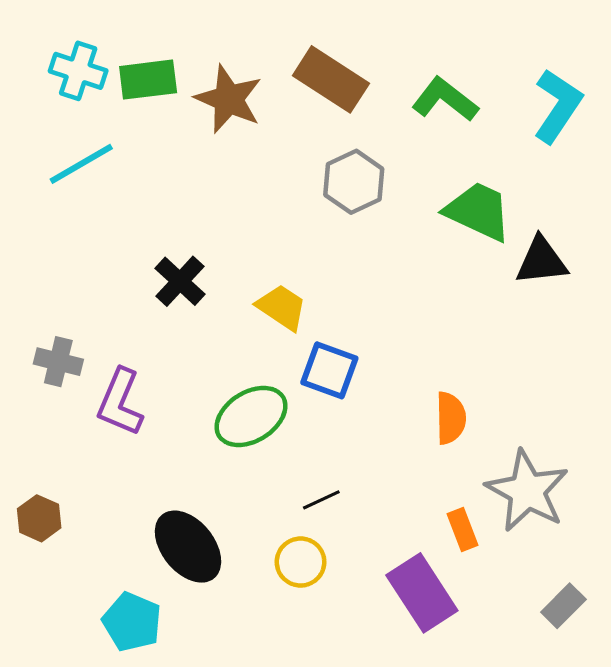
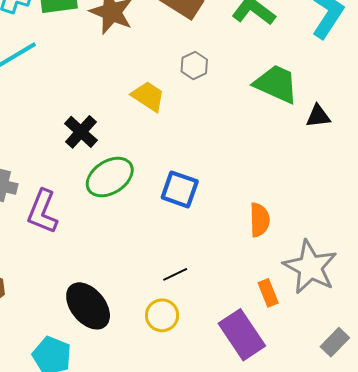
gray hexagon: (354, 182) -> (194, 65), size x0.7
black triangle: (541, 261) -> (318, 116), size x0.7
yellow trapezoid: (282, 307) -> (148, 96), moved
green ellipse: (251, 416) -> (110, 177), moved

